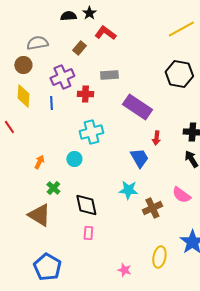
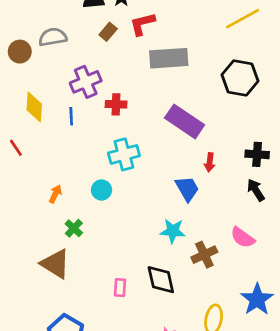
red L-shape: (105, 33) -> (142, 24), turned -50
brown rectangle: (79, 48) -> (108, 32), moved
brown circle: (23, 65) -> (20, 52), moved
gray rectangle: (109, 75) -> (169, 58), moved, size x1.6
black diamond: (86, 205) -> (161, 280), moved

